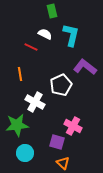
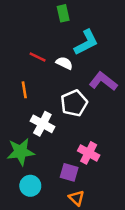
white semicircle: (45, 34) -> (64, 63), moved
cyan L-shape: (71, 35) -> (86, 42), turned 50

